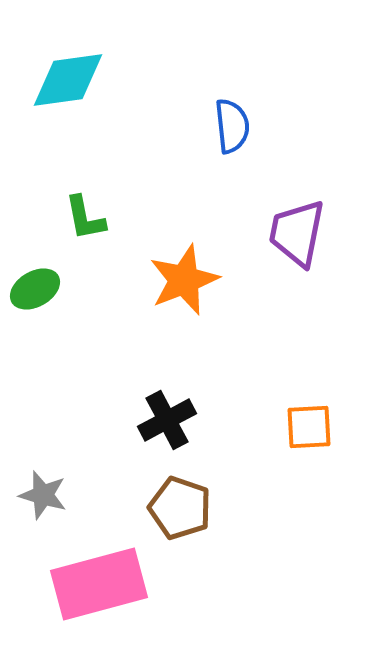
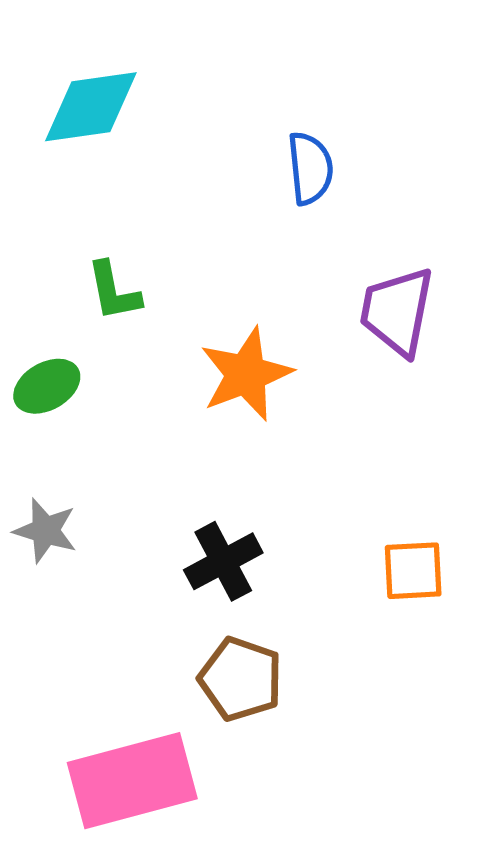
gray star: (43, 495) -> (45, 531), moved

